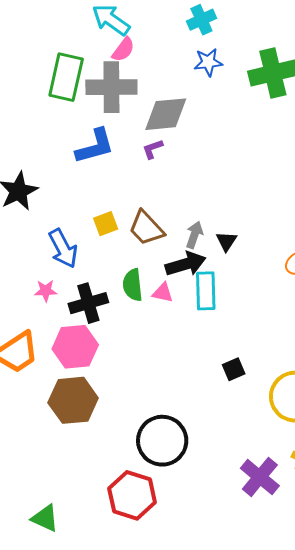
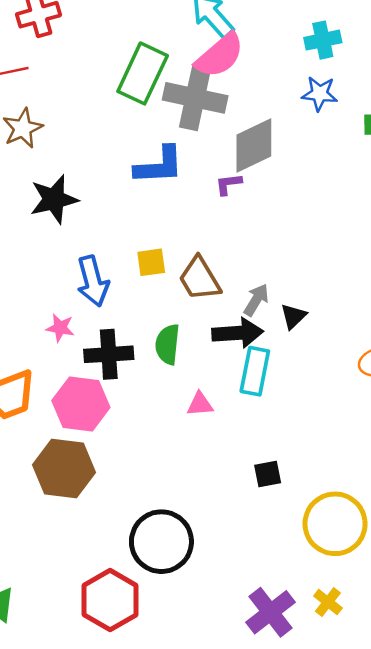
pink semicircle: (123, 50) -> (220, 55), size x1.6
gray diamond: (166, 114) -> (254, 145), turned -33
pink triangle: (163, 293) -> (200, 404), moved, turned -30

